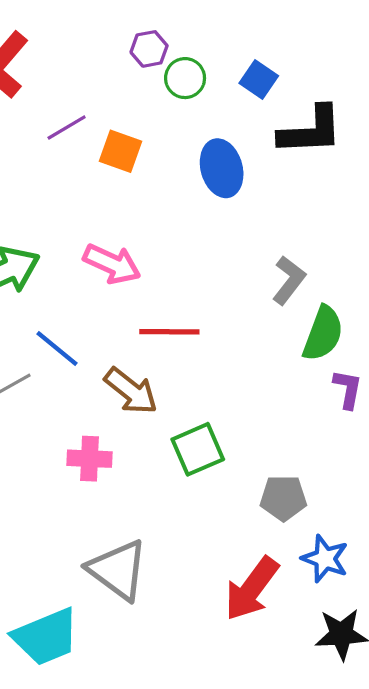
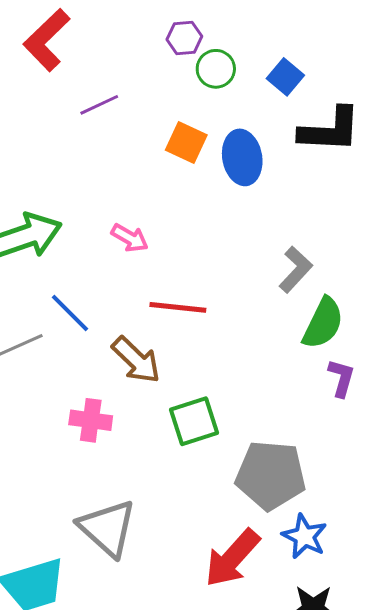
orange square: (120, 151) -> (186, 143), moved
pink arrow: (112, 264) -> (130, 238), size x0.7
gray pentagon: (283, 498) -> (271, 475), size x1.6

